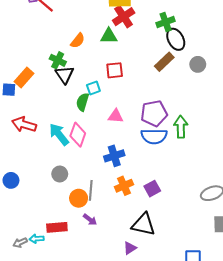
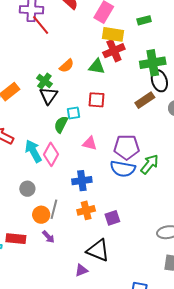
green cross: (166, 22) -> (153, 63), size x1.4
green arrow: (181, 127) -> (150, 164), turned 30

